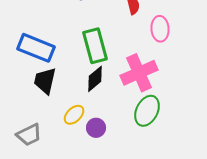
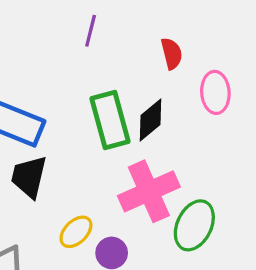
pink cross: (139, 73) -> (149, 191), moved
black diamond: (95, 79) -> (151, 120), moved

